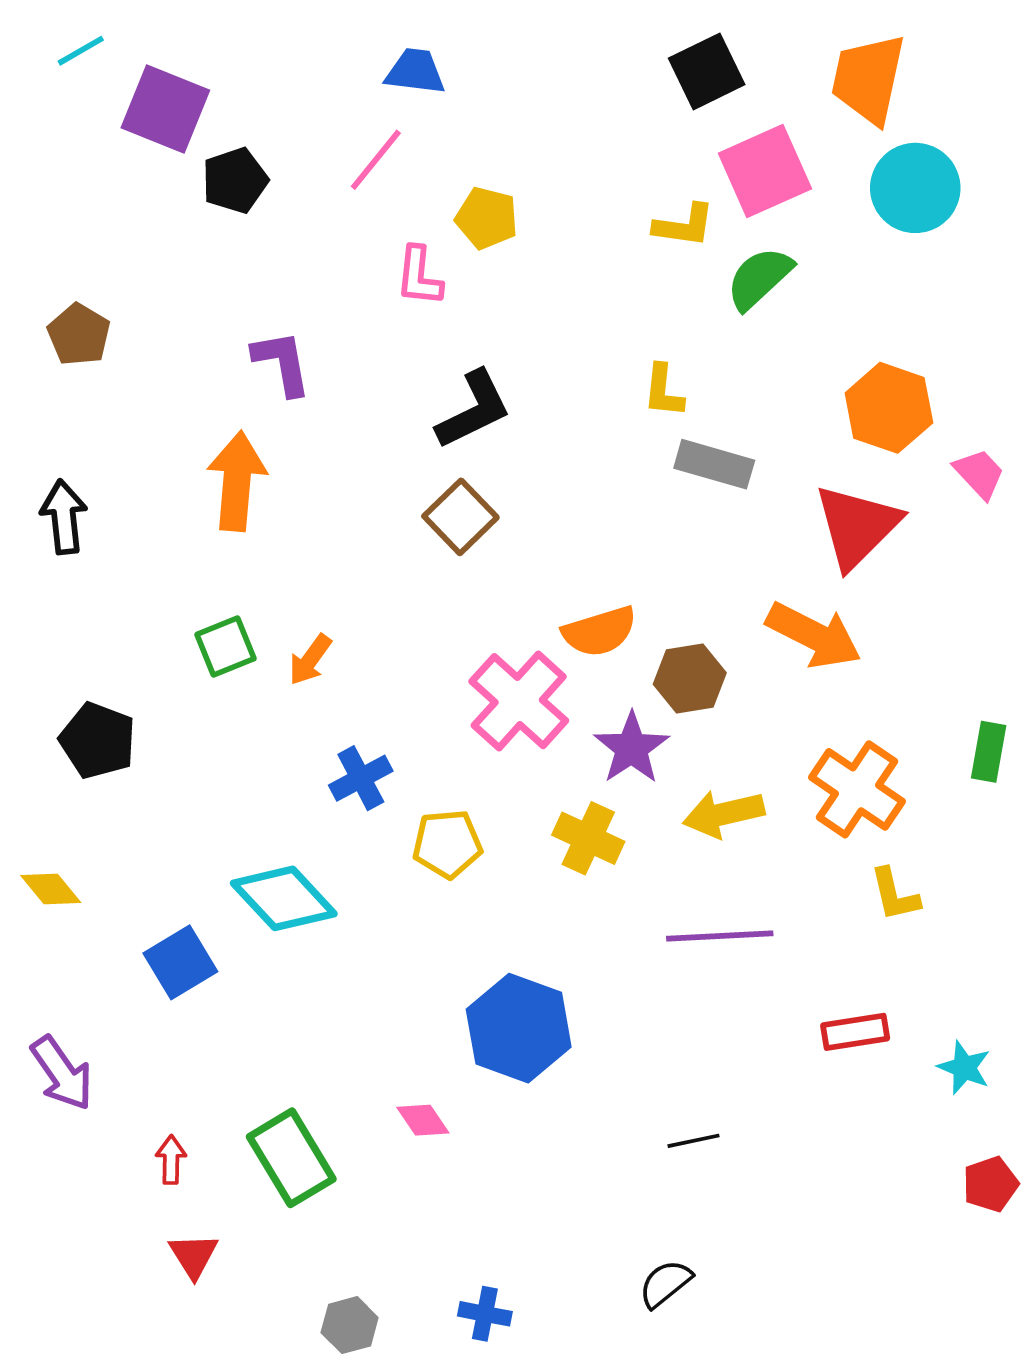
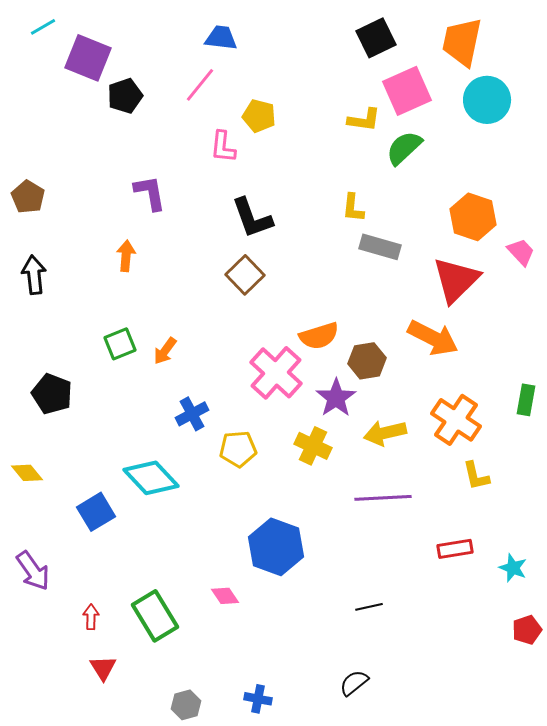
brown pentagon: (79, 335) -> (28, 197), moved
black L-shape: (474, 410) -> (252, 218), turned 96
orange arrow: (237, 481) -> (126, 256), size x0.6

